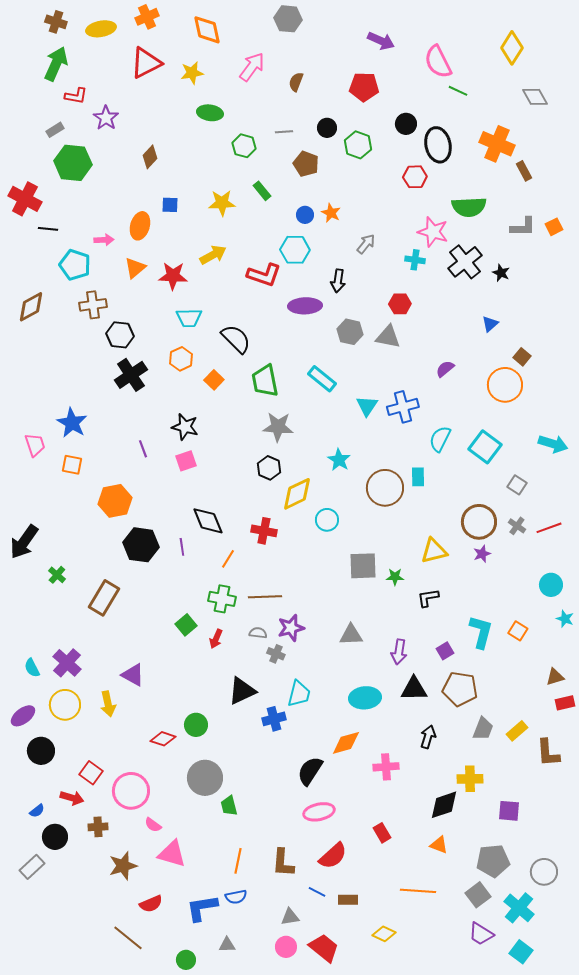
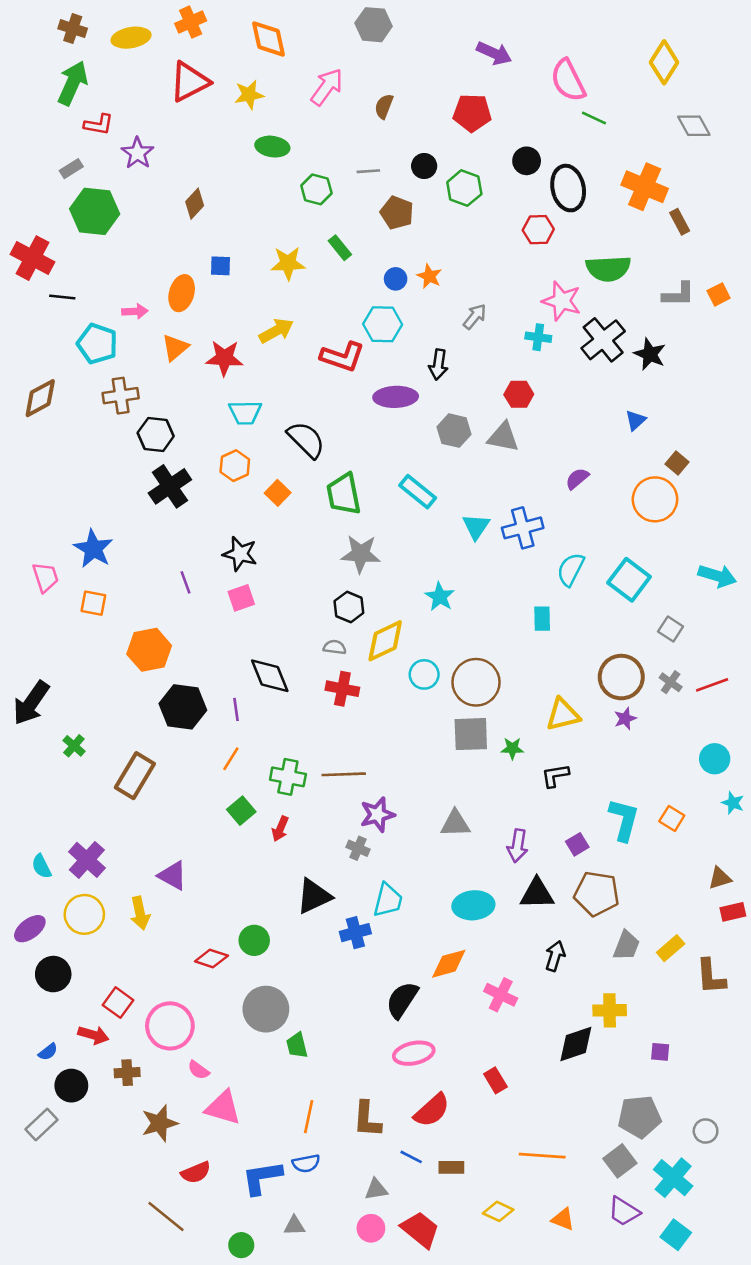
black star: (501, 273) -> (650, 354), size x1.4
brown circle: (385, 488) -> (476, 682), moved
orange line: (228, 559) -> (231, 759), moved
gray semicircle: (258, 633) -> (335, 647), moved
pink cross: (386, 767) -> (501, 995), turned 30
purple square: (509, 811) -> (660, 1052), size x0.7
orange triangle: (439, 845) -> (563, 1219), moved
gray circle: (544, 872) -> (706, 1131), size x0.7

